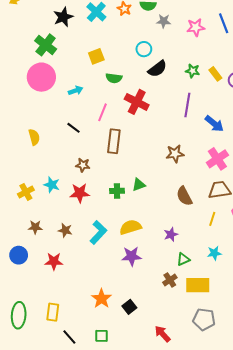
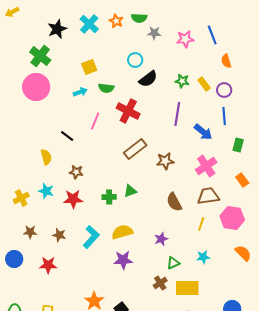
cyan arrow: (76, 91) -> (80, 92), moved
yellow semicircle: (34, 137) -> (46, 157), moved
brown rectangle: (114, 141) -> (135, 149), moved, turned 45

